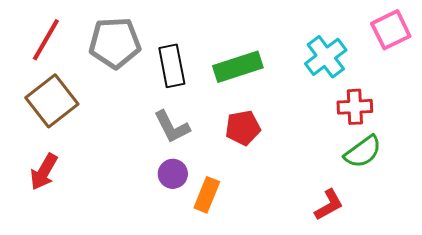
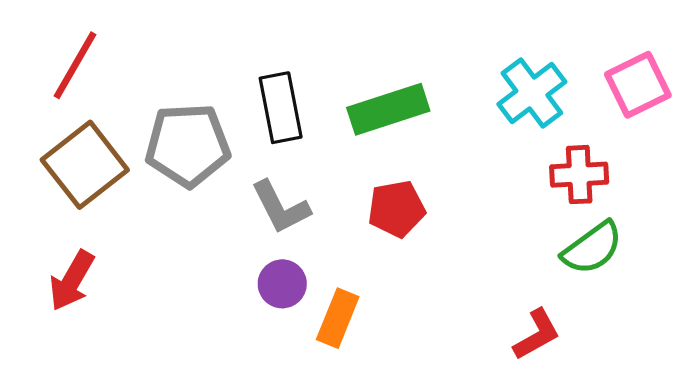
pink square: (391, 30) -> (638, 85), moved
gray pentagon: (115, 43) -> (188, 145), moved

